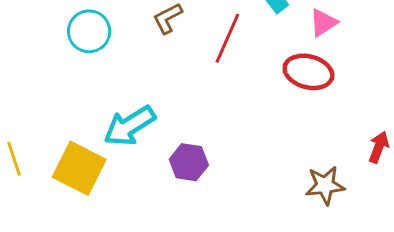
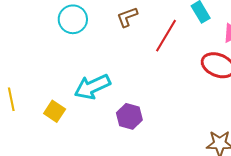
yellow square: (79, 168) -> (55, 111), size x0.6

